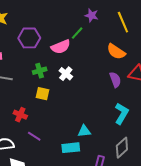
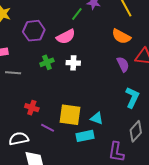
green line: (77, 33) -> (77, 14), moved
white cross: (66, 74) -> (73, 63), turned -32
yellow square: (43, 94) -> (70, 115), moved, size x1.6
cyan triangle: (84, 131) -> (97, 118), turned 32

